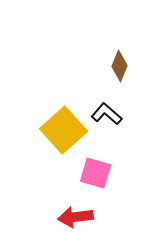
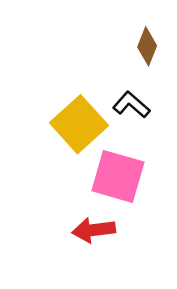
pink square: (96, 173) -> (118, 176), size x1.4

